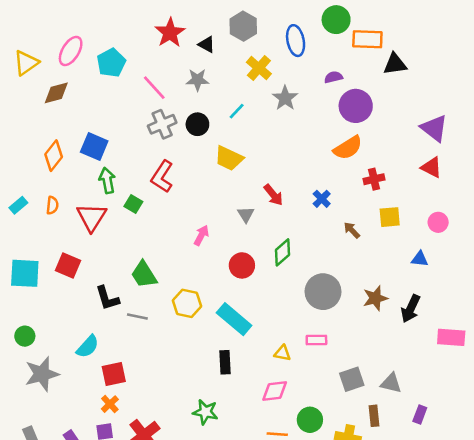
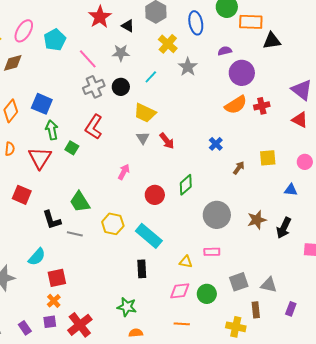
red cross: (374, 179) -> (262, 106), moved
red arrow: (273, 195) -> (167, 141), moved
gray triangle: (246, 214) -> (143, 138), moved
brown arrow: (352, 230) -> (239, 168), turned 80
green circle: (310, 420) -> (207, 294), moved

